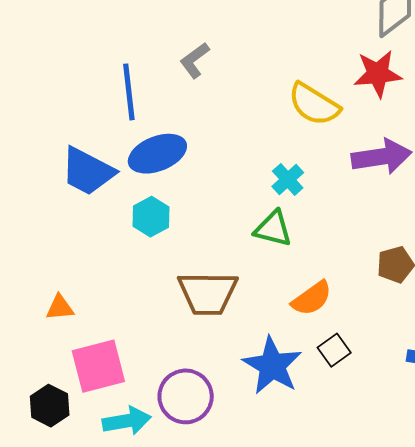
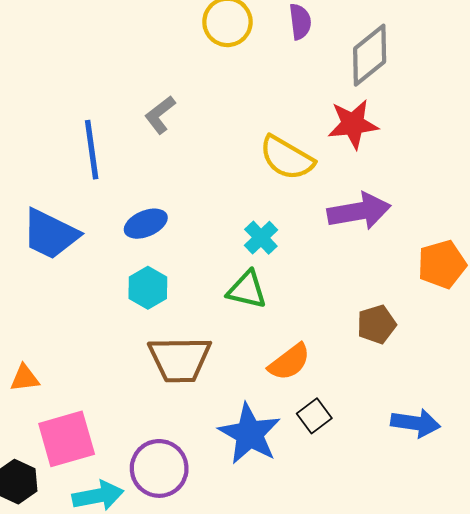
blue ellipse: (157, 154) -> (146, 224), moved, size x0.7
cyan hexagon: (151, 217) -> (148, 288), moved

